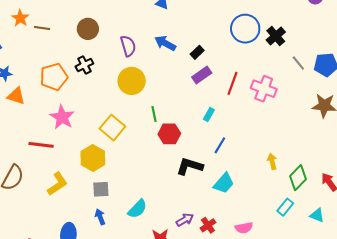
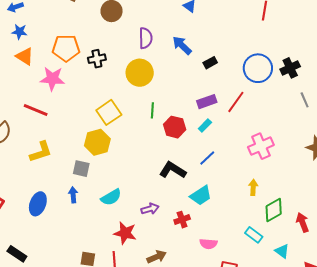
blue circle: (245, 29) -> (258, 68), moved
black cross: (84, 65) -> (97, 59), moved
purple rectangle: (202, 75) -> (207, 102), moved
pink cross: (264, 89) -> (261, 146), moved, turned 30
pink star: (62, 117) -> (52, 79), moved, turned 30
red hexagon: (169, 134) -> (175, 127), moved
yellow hexagon: (93, 158) -> (97, 142), moved
cyan rectangle: (285, 207) -> (254, 235), turned 72
purple arrow: (185, 220) -> (150, 209), moved
red cross: (208, 225) -> (182, 220), moved

